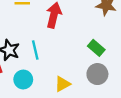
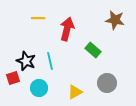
green rectangle: (96, 48) -> (93, 50), moved

